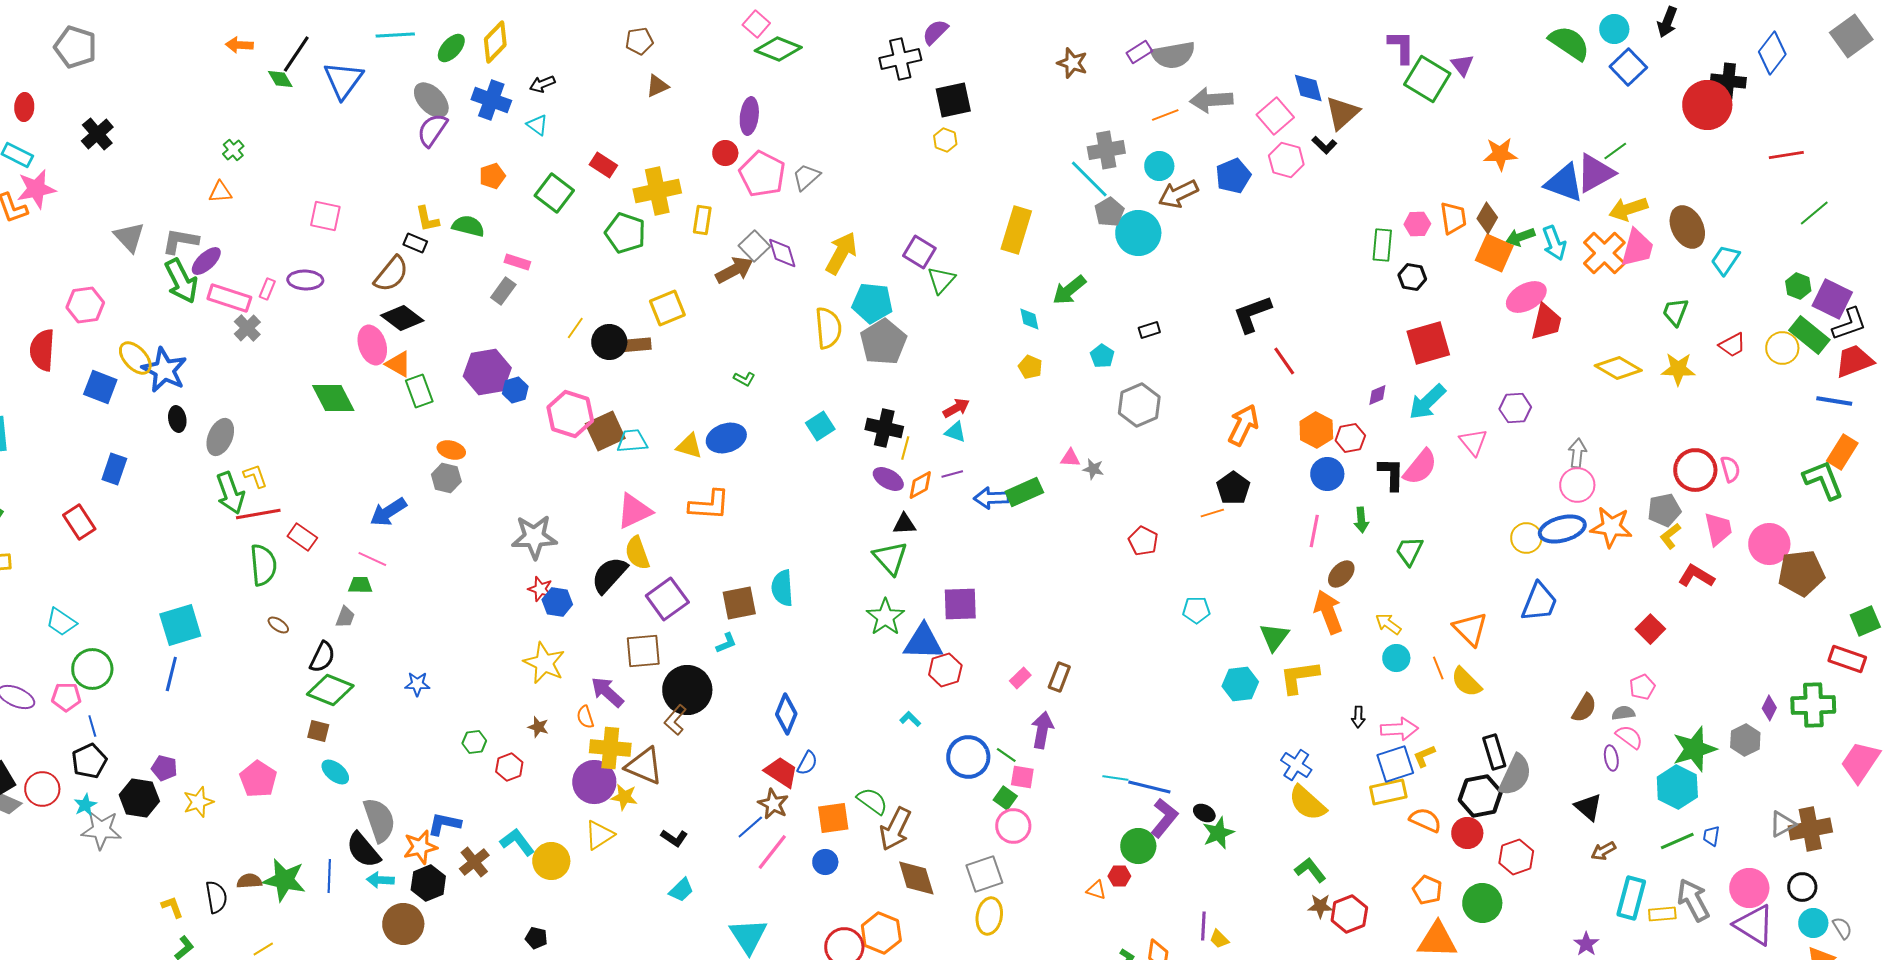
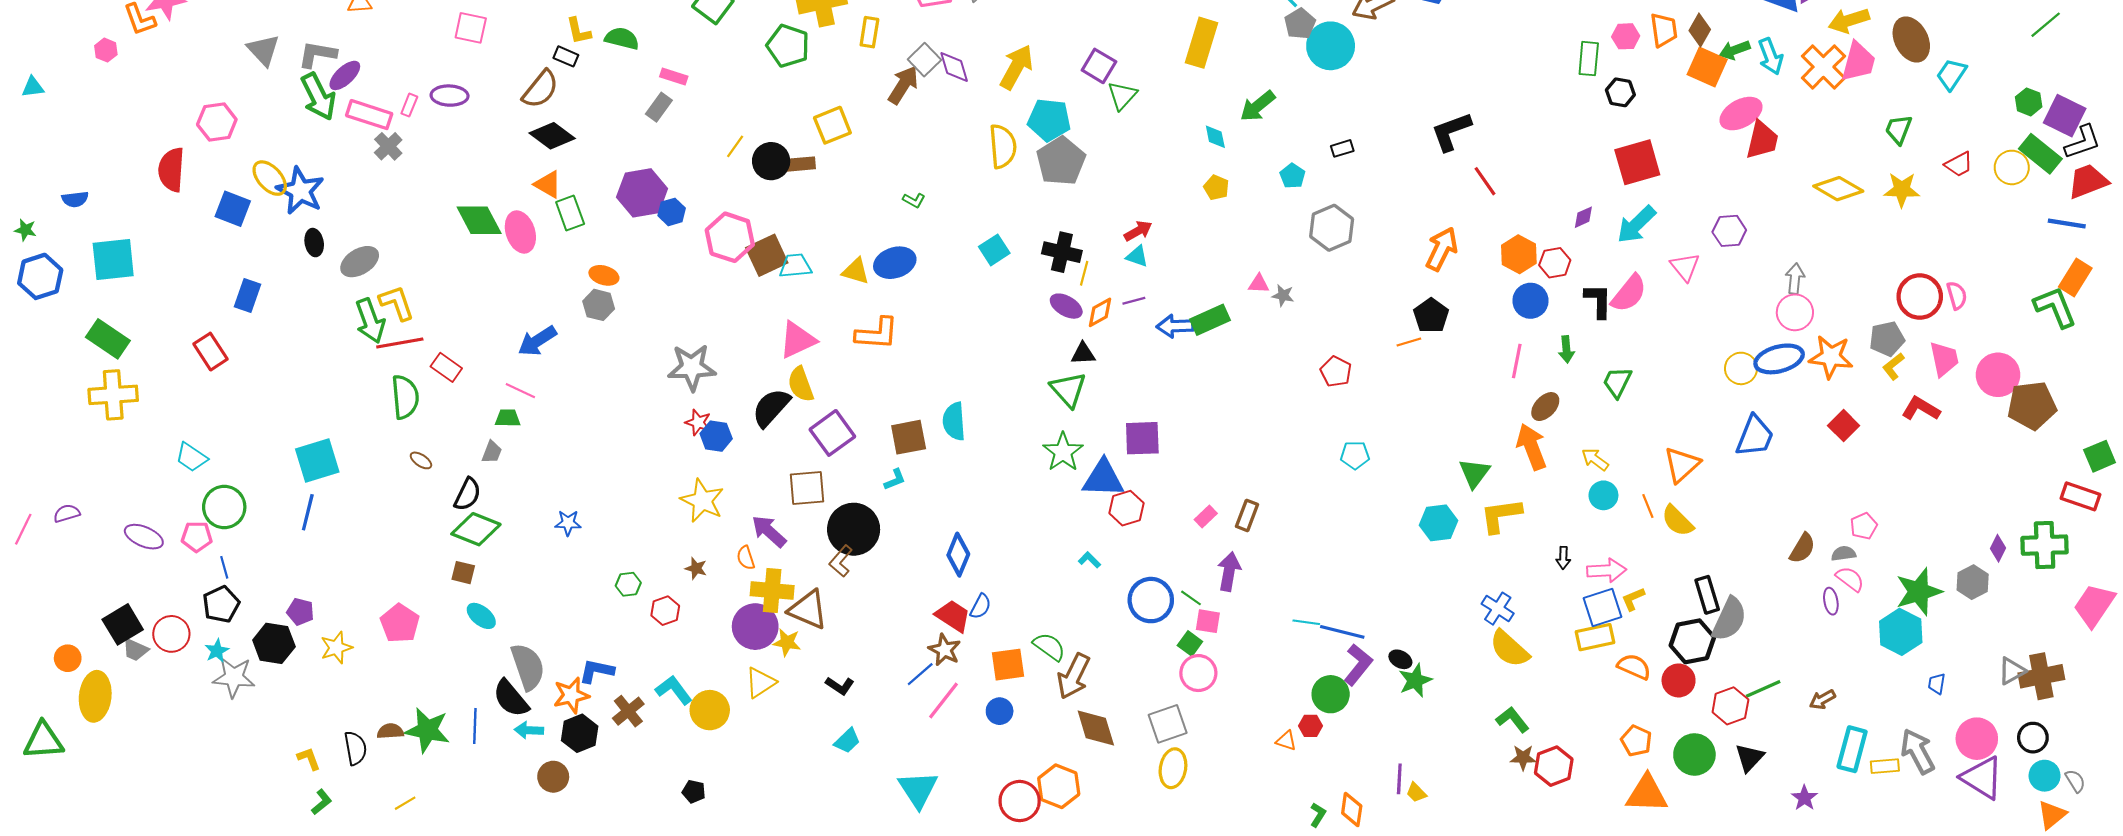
brown arrow: (734, 270) -> (903, 85), turned -30
pink ellipse: (372, 345) -> (520, 232), moved
gray ellipse: (220, 437) -> (360, 262), turned 36
yellow L-shape: (255, 476) -> (397, 303), size x1.4
cyan pentagon: (1196, 610) -> (1355, 455), moved
orange triangle: (1470, 629) -> (1682, 465), turned 33
red square: (1650, 629) -> (1844, 426), moved
black triangle: (1588, 807) -> (1749, 758), moved, turned 32
green line: (1677, 841) -> (1763, 689), moved
brown circle: (403, 924) -> (553, 777), size x0.7

